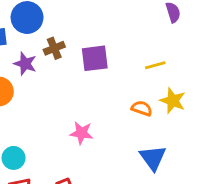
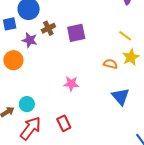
yellow line: (155, 65) -> (125, 36), moved, turned 56
yellow star: (173, 101) -> (131, 57), turned 30

